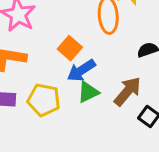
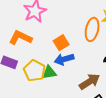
green triangle: (88, 92) -> (49, 72), moved

